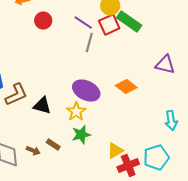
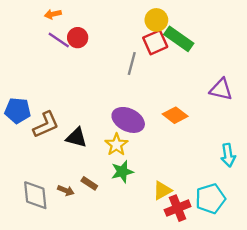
purple line: (83, 23) -> (59, 40), moved

